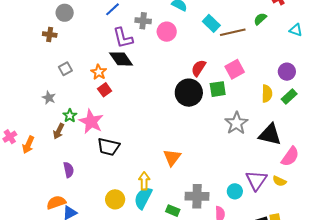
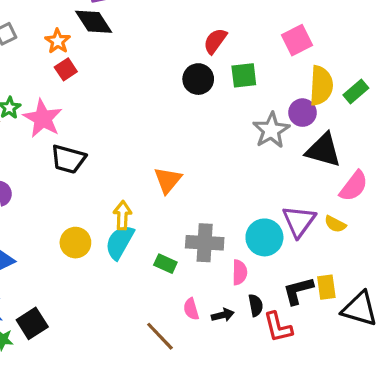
pink square: (235, 69) -> (297, 40), moved
purple circle: (287, 72) -> (303, 113), moved
black circle: (189, 93) -> (198, 79), size x0.7
yellow semicircle: (267, 94) -> (321, 86), size x1.4
cyan circle: (235, 191) -> (264, 237), size x1.5

